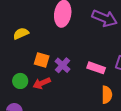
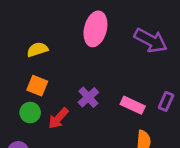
orange square: (42, 60) -> (37, 86), moved
red arrow: (42, 83) -> (58, 118), turned -30

